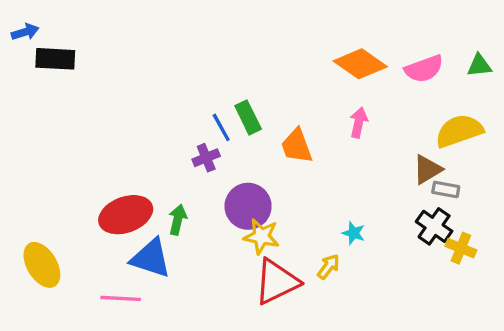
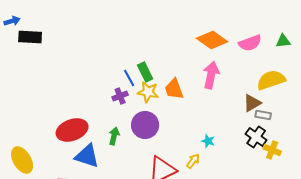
pink arrow: (359, 122) -> (211, 75), size x1.5
green arrow: (178, 220) -> (114, 136), moved
yellow star: (261, 236) -> (148, 92), moved

